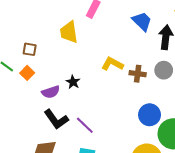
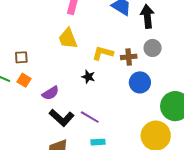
yellow trapezoid: (69, 32) -> (68, 39), moved
black star: (73, 82) -> (88, 77), moved
blue circle: (150, 115) -> (140, 82), moved

